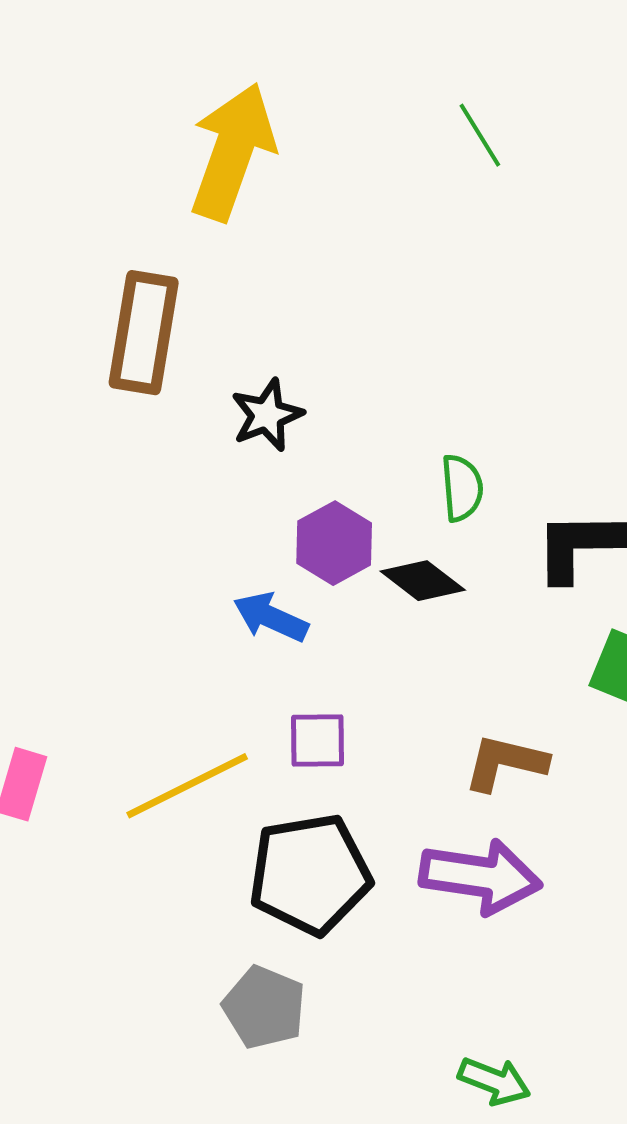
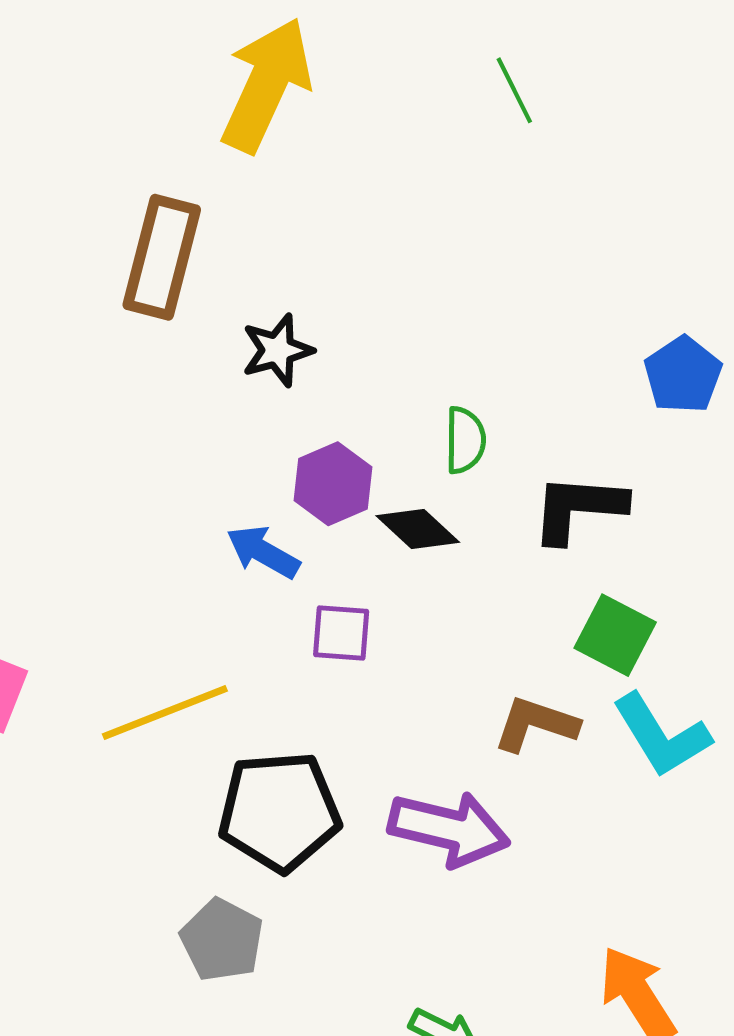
purple square: (318, 741) -> (341, 633), moved
brown L-shape: (505, 763) -> (536, 724), moved

